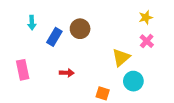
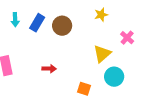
yellow star: (146, 17) -> (101, 15), moved
blue rectangle: (54, 37) -> (37, 23), moved

